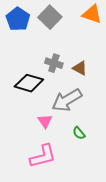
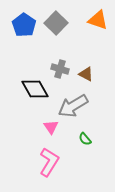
black diamond: (29, 83) -> (35, 89), turned 44
pink L-shape: (43, 156) -> (49, 162), turned -44

